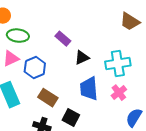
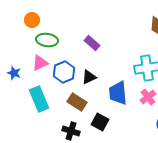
black triangle: (82, 58) -> (89, 77), moved

